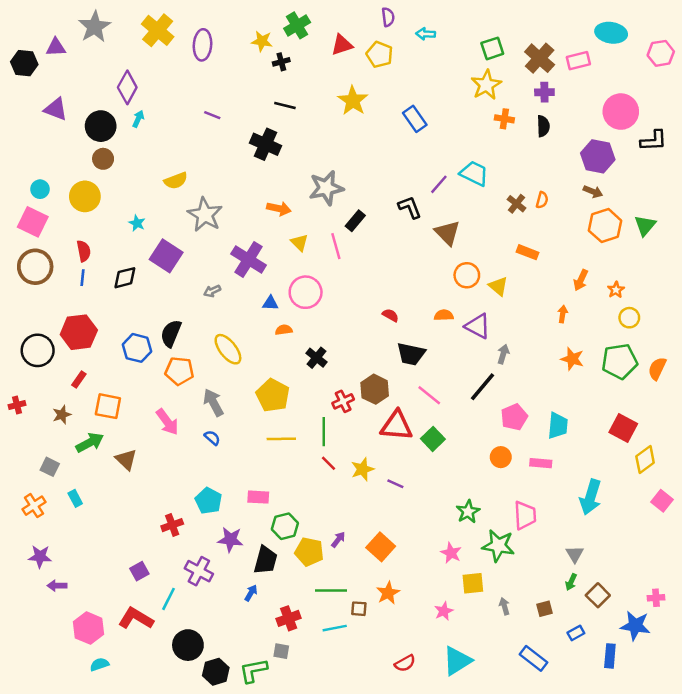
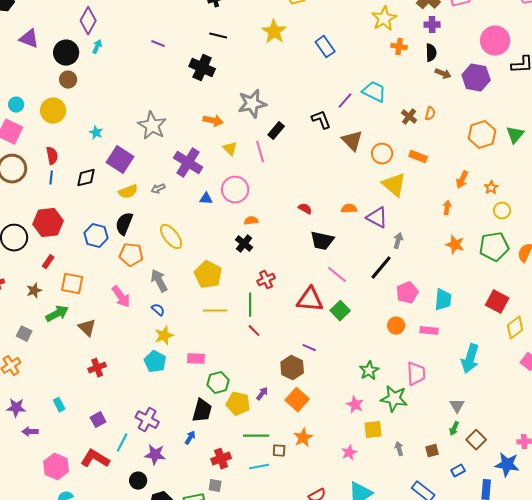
yellow semicircle: (176, 181) -> (128, 192), moved
brown arrow: (593, 192) -> (443, 74), moved
orange circle: (467, 275) -> (382, 154), moved
yellow triangle: (498, 286) -> (394, 185), size x1.5
orange semicircle: (284, 330) -> (251, 221), moved
brown hexagon: (375, 389) -> (292, 368), moved
yellow star: (363, 469) -> (164, 336), moved
cyan rectangle: (75, 498) -> (59, 405), moved
red cross: (172, 525) -> (97, 368), moved
purple star: (230, 540) -> (155, 455), moved
black circle: (188, 645) -> (138, 481), size x0.7

